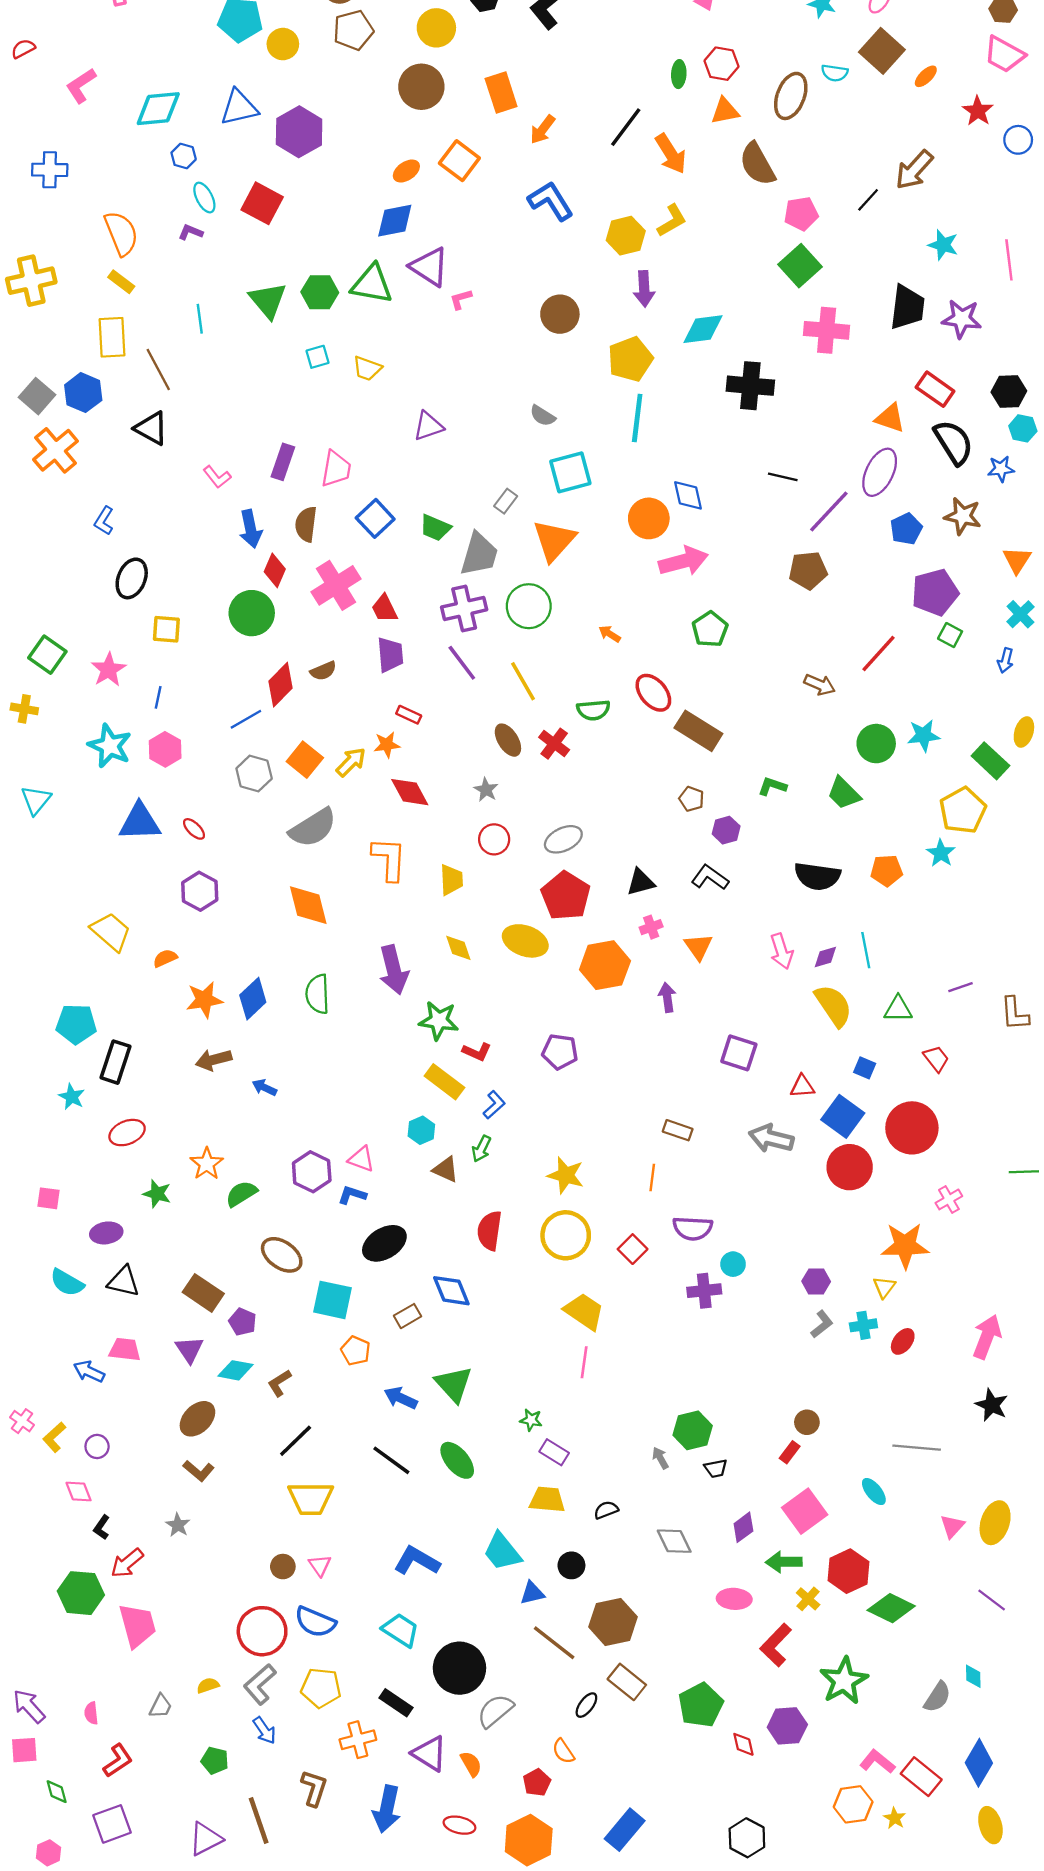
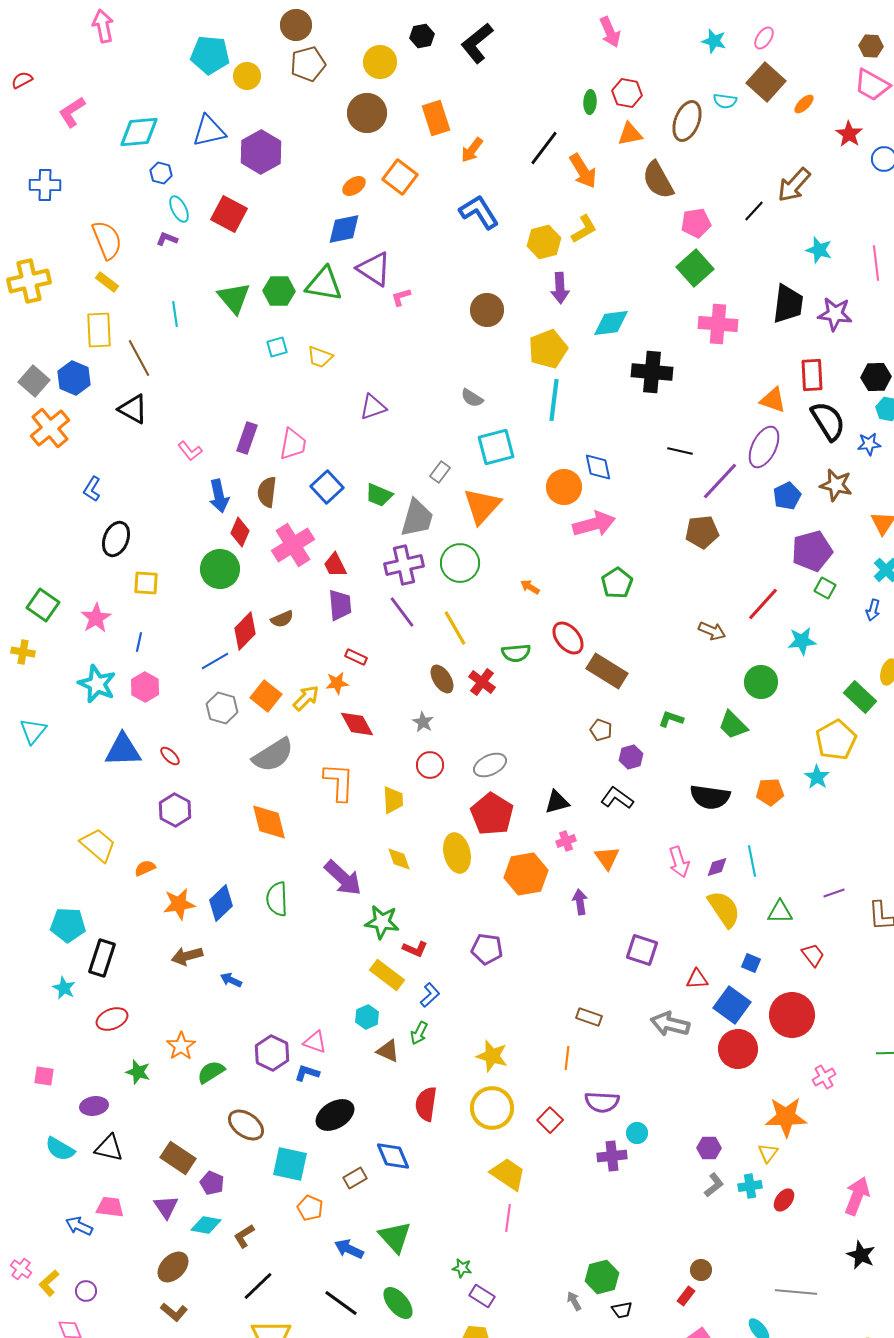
red rectangle: (935, 389) -> (812, 375), turned 52
cyan star: (924, 735) -> (802, 641), moved
yellow ellipse: (525, 941) -> (457, 853), turned 57
purple arrow: (394, 970) -> (343, 878), turned -33

